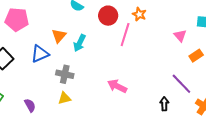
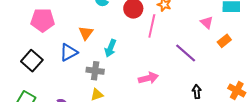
cyan arrow: (80, 43) -> (110, 48), moved
purple line: (181, 84) -> (186, 53), moved
pink arrow: (117, 86) -> (148, 78), turned 144

